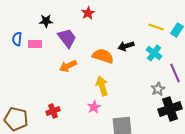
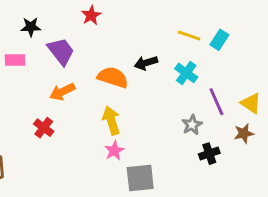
pink star: (94, 107) -> (114, 151), moved
black cross: (170, 109) -> (209, 154), size x0.6
red cross: (53, 111) -> (44, 128), moved, turned -32

